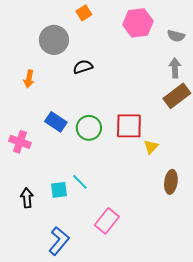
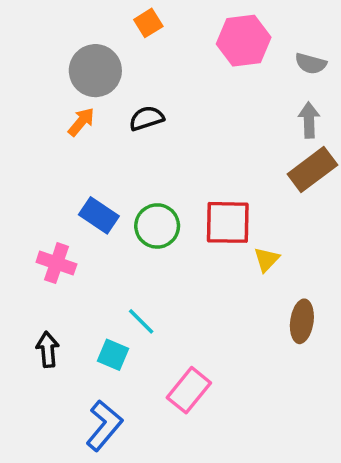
orange arrow: (29, 79) -> (81, 122), moved, turned -150
pink cross: (20, 142) -> (56, 263), moved
cyan square: (59, 190) -> (113, 355), moved, turned 30

